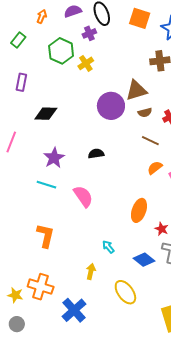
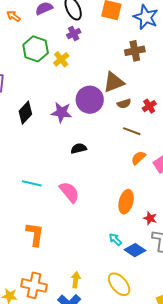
orange arrow: (42, 17) -> (13, 16), turned -72
purple cross: (89, 33) -> (74, 34), moved
black diamond: (46, 114) -> (25, 113), turned -45
purple star: (54, 158) -> (61, 112), moved, turned -30
cyan arrow: (108, 247) -> (115, 239), moved
yellow arrow: (91, 272) -> (76, 280), moved

